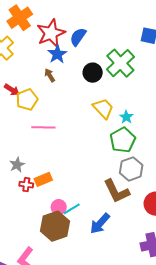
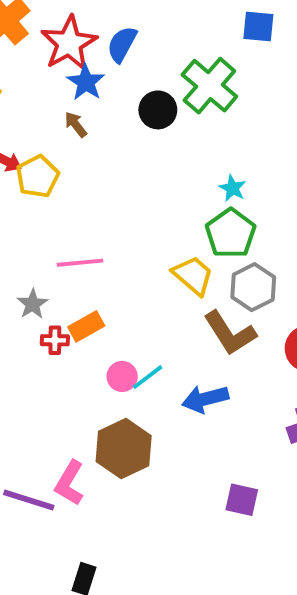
yellow trapezoid: (103, 108) -> (193, 275), moved
pink line: (43, 127) -> (80, 263), moved
blue arrow: (100, 223) -> (205, 399), turned 40
brown hexagon: (55, 226) -> (124, 449), moved

